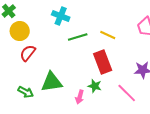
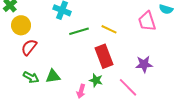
green triangle: (52, 82) -> (53, 76), size x0.7
green arrow: (26, 92) -> (31, 77), moved

